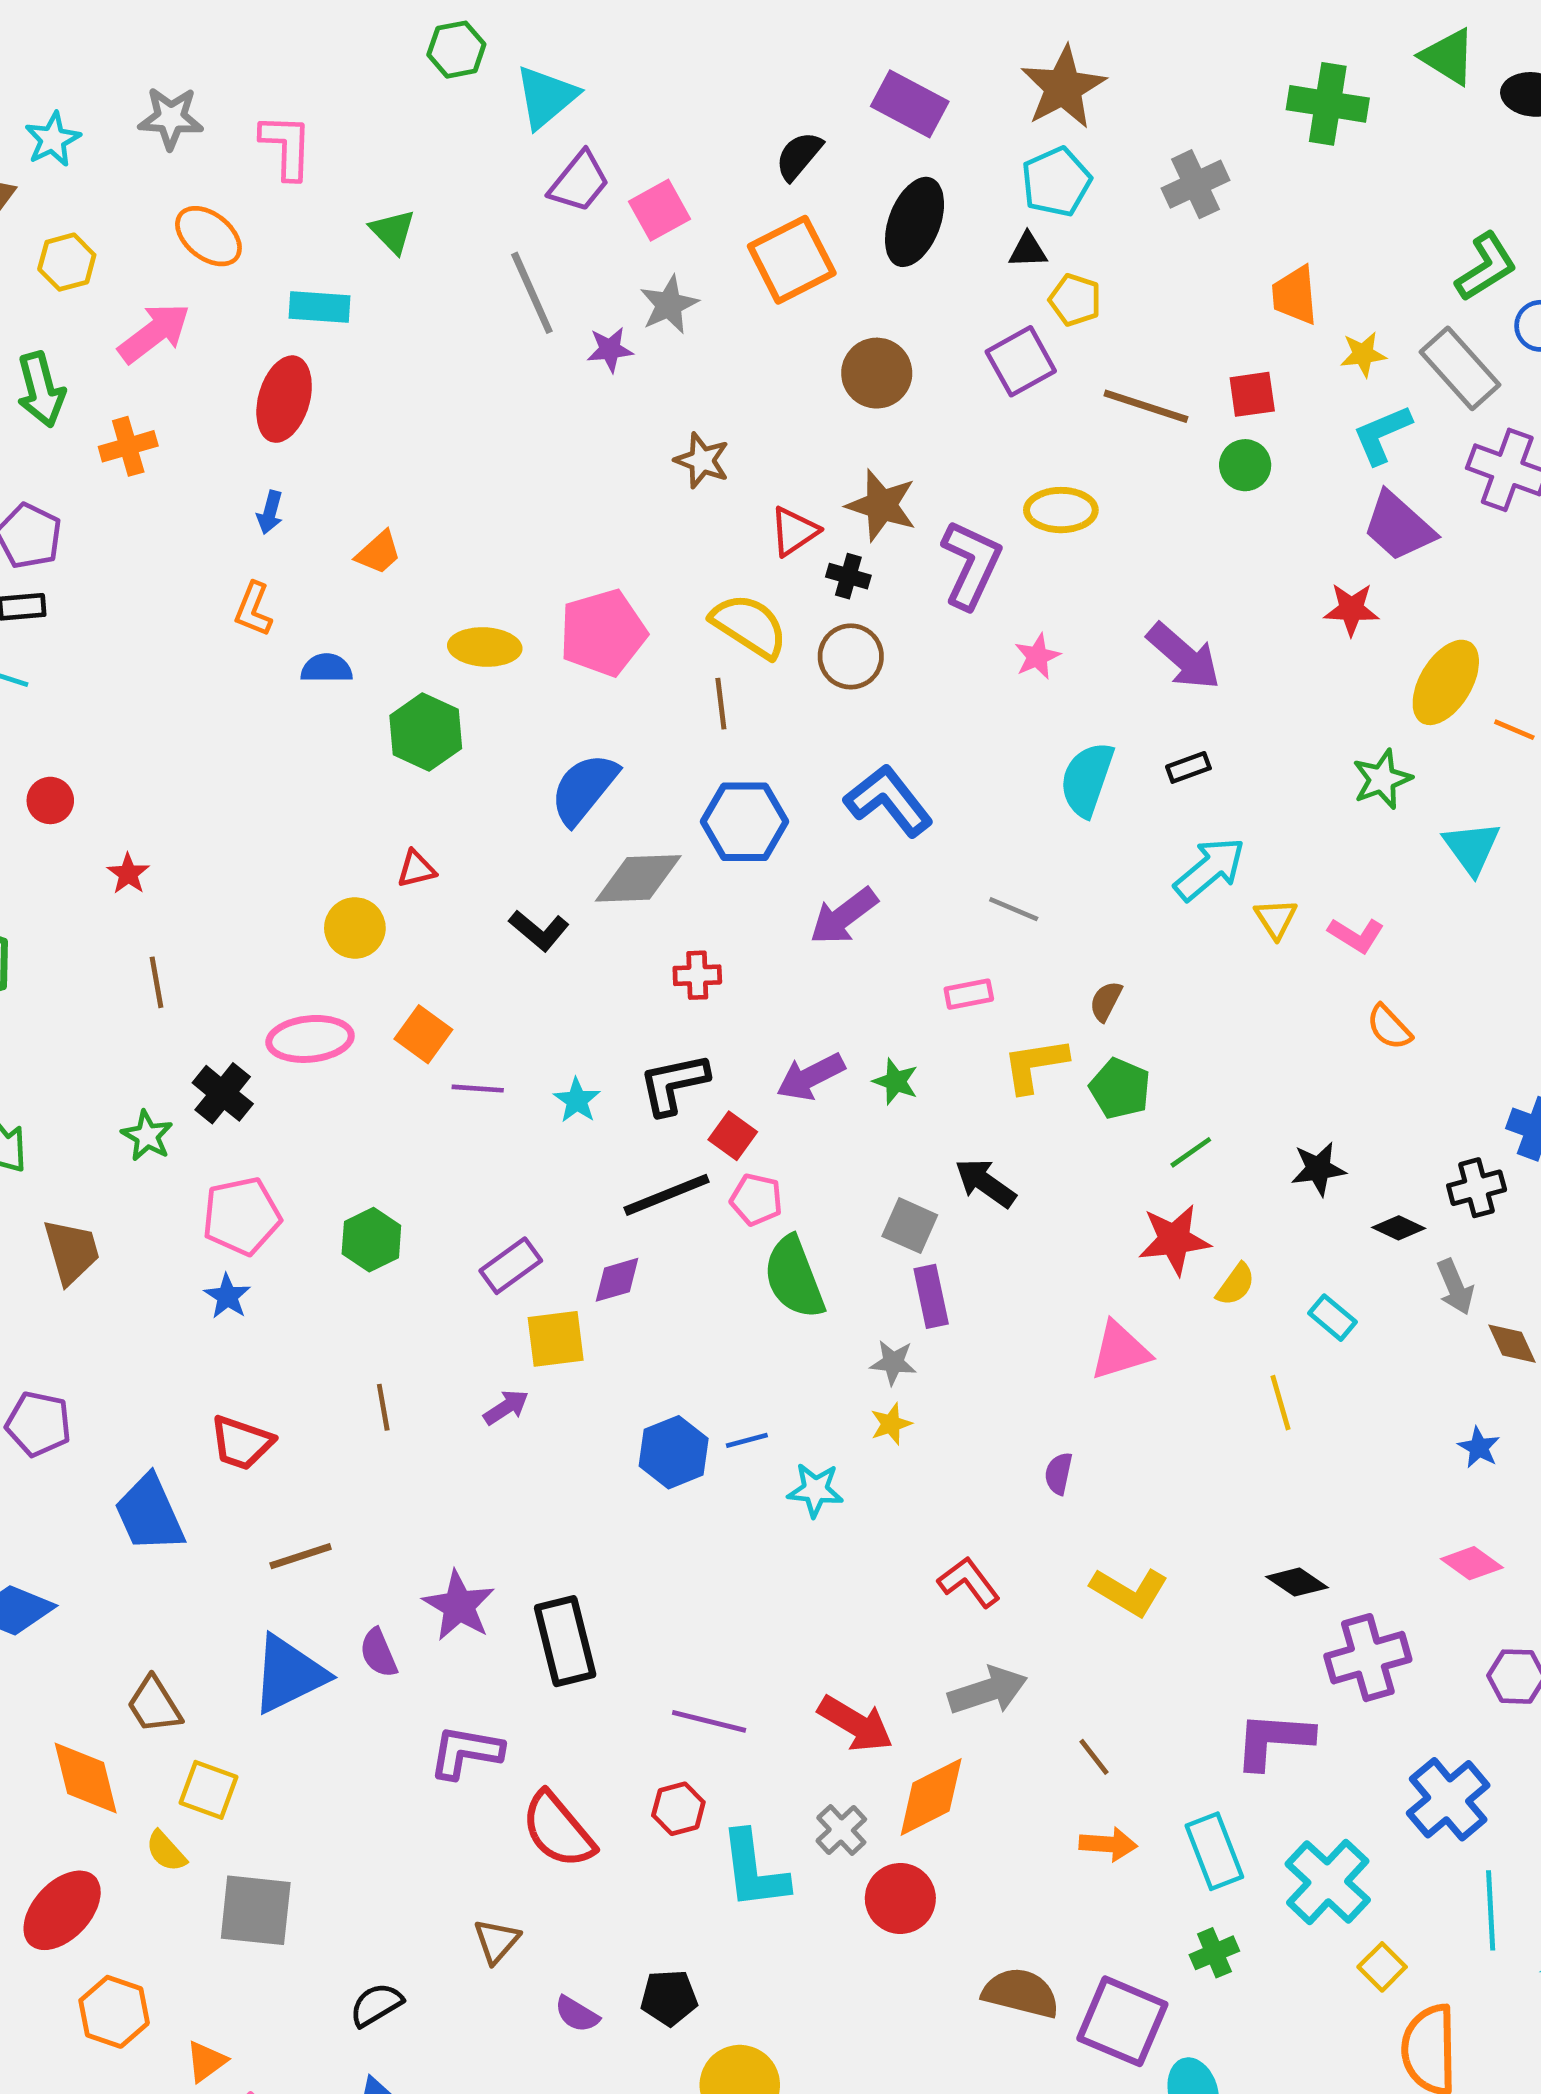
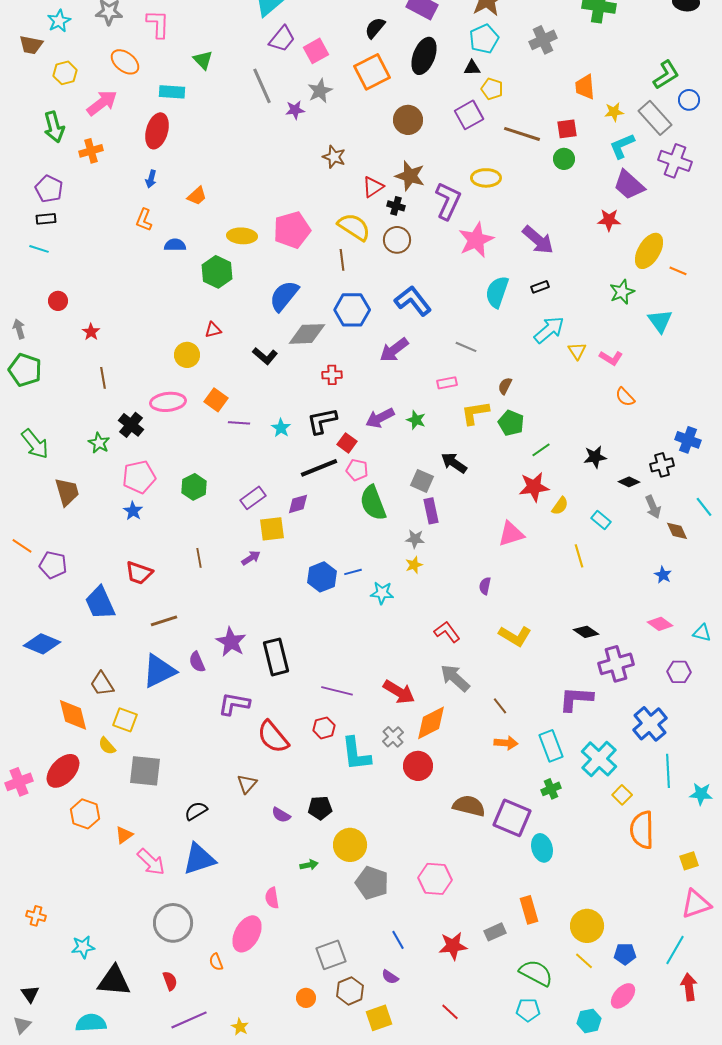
pink star: (1037, 656) -> (476, 240), size x1.8
gray arrow: (988, 1691) -> (455, 678), turned -120

